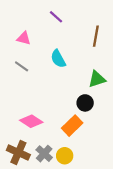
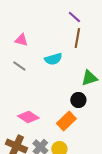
purple line: (56, 17) -> (74, 17), moved
brown line: (96, 36) -> (77, 38), moved
cyan semicircle: (58, 59) -> (53, 59), turned -78

